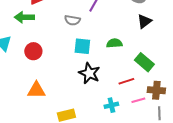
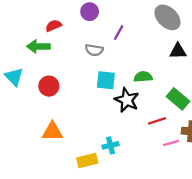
black triangle: (144, 21) -> (178, 51), turned 35
black star: (89, 73) -> (127, 100), moved
cyan cross: (111, 105) -> (111, 145), moved

